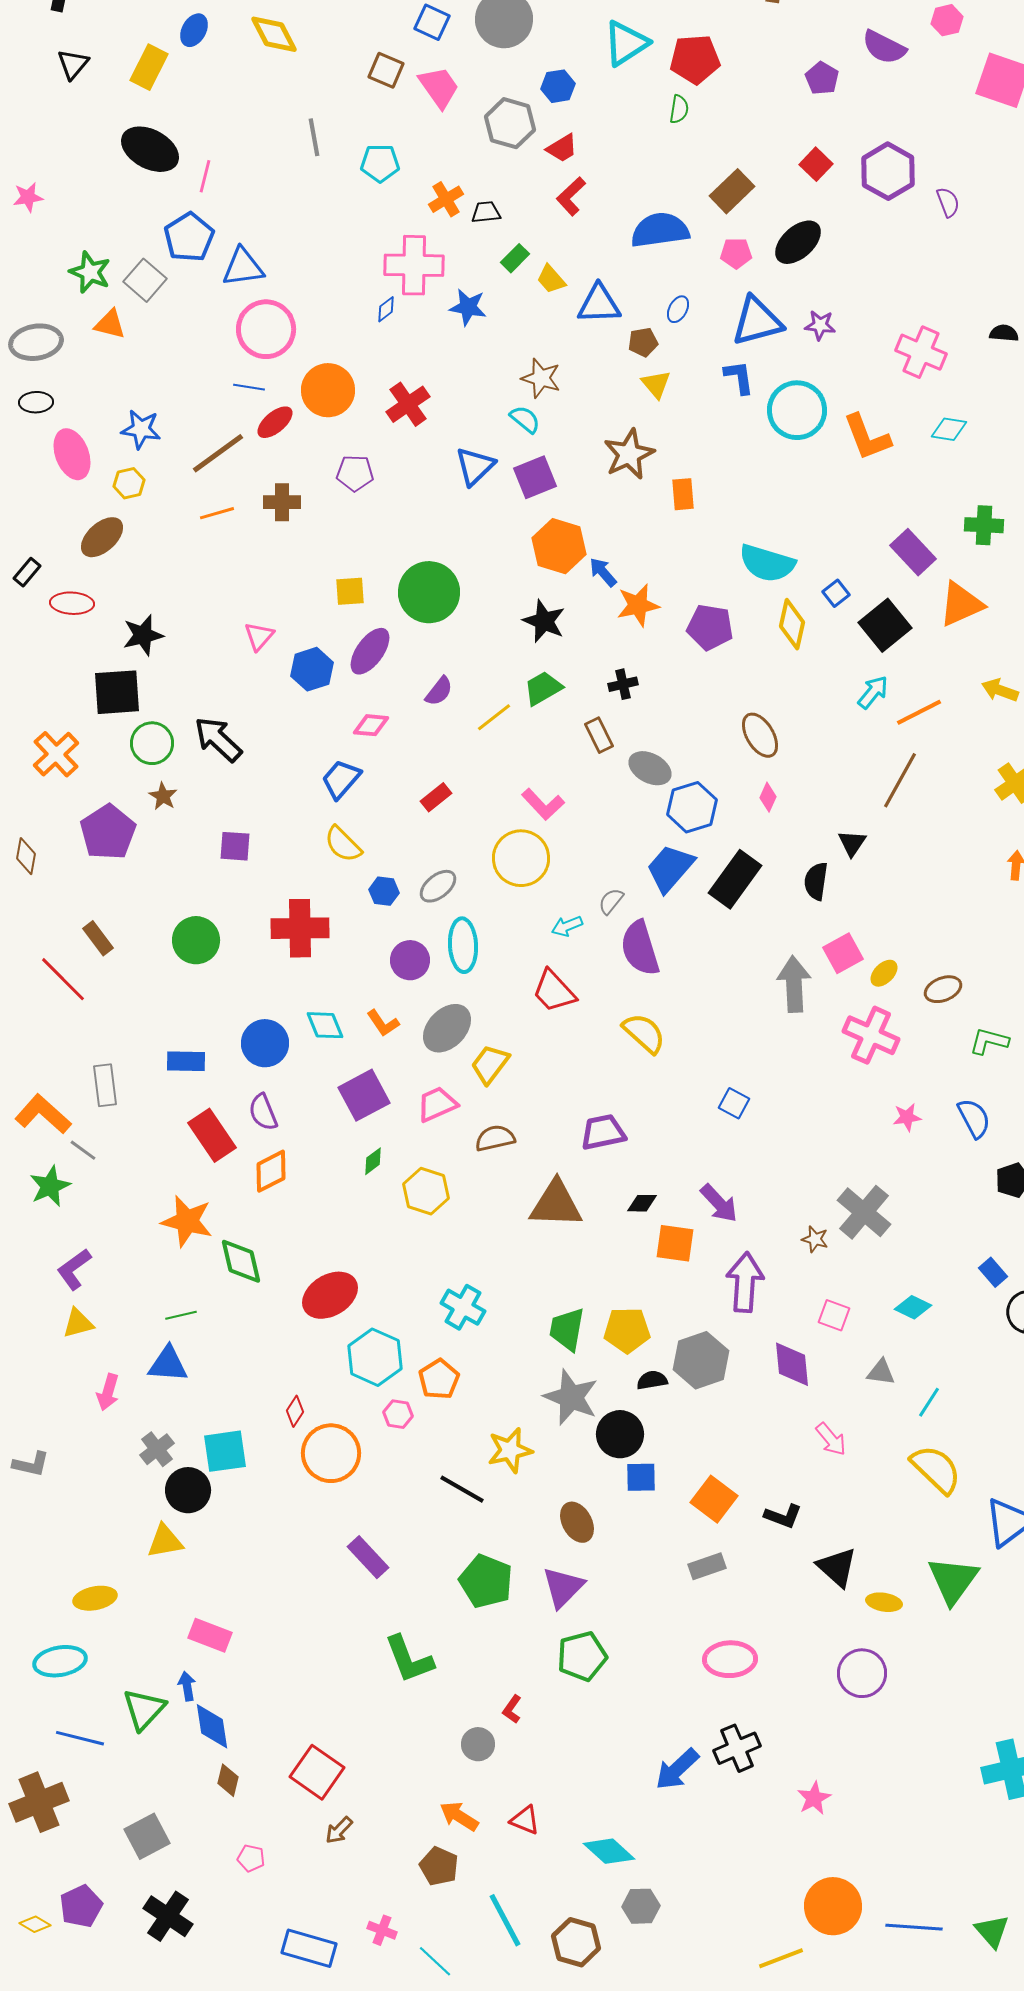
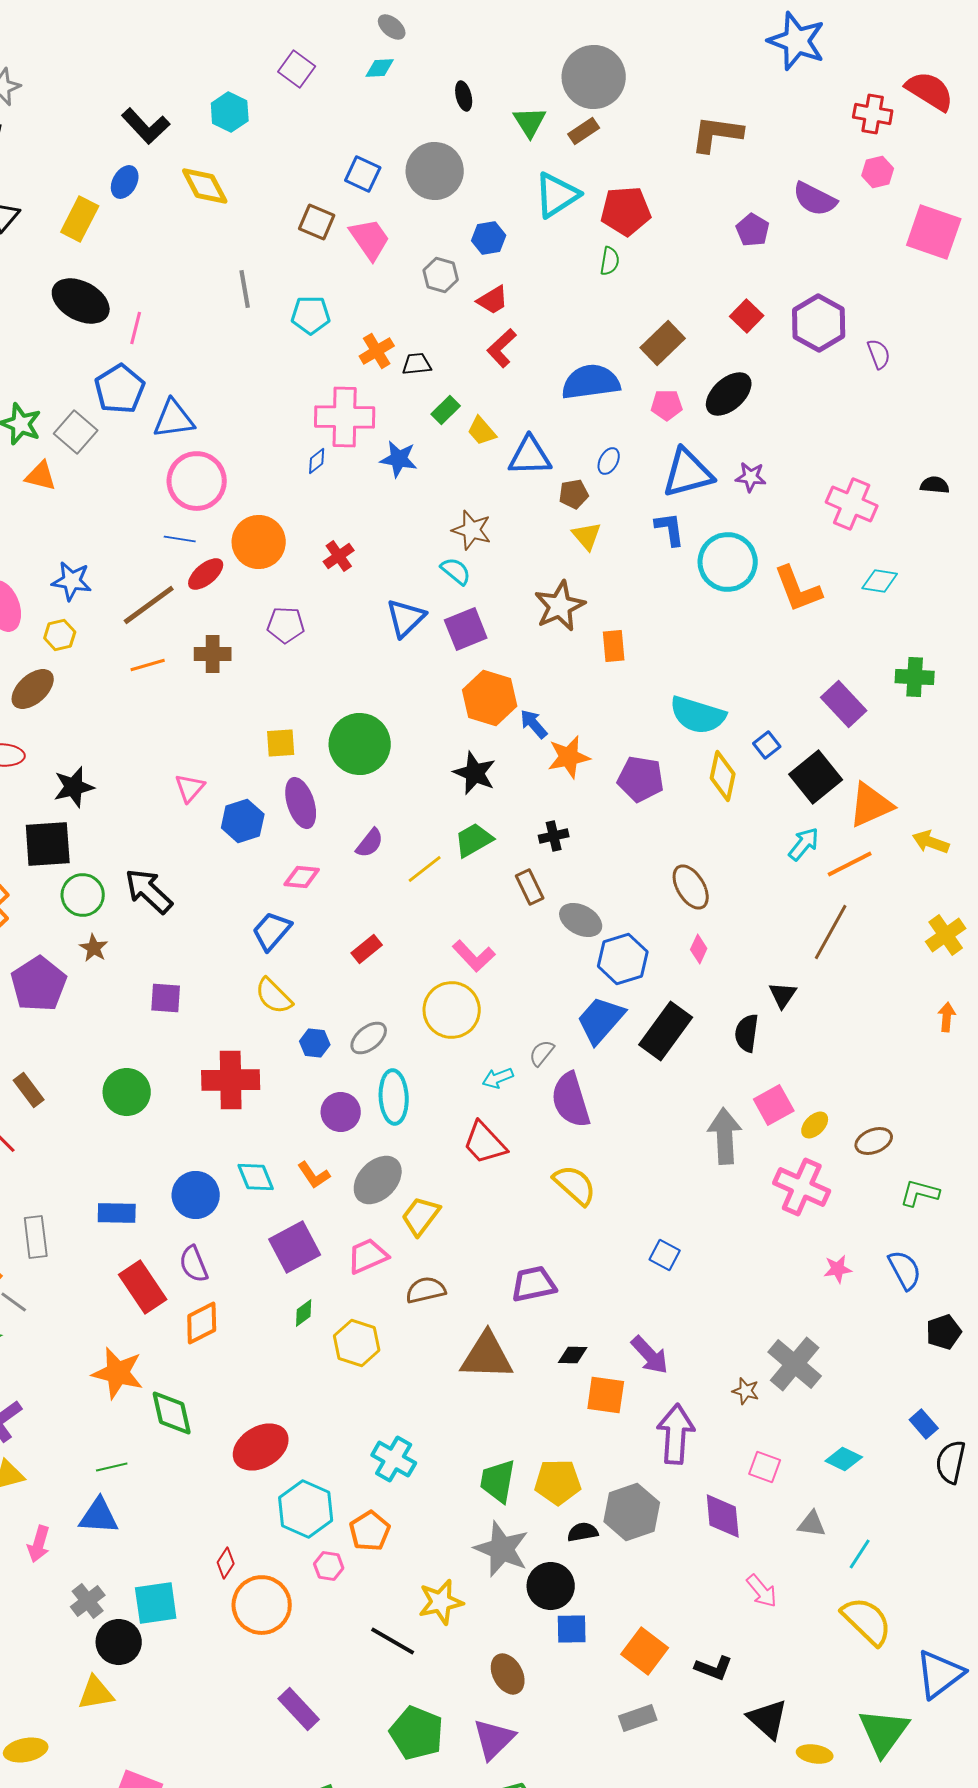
gray hexagon: (510, 123) -> (441, 275), size x0.7
red cross: (408, 404) -> (339, 556), size x0.7
orange triangle: (961, 604) -> (871, 805), moved
purple ellipse: (370, 651) -> (301, 803), turned -54

